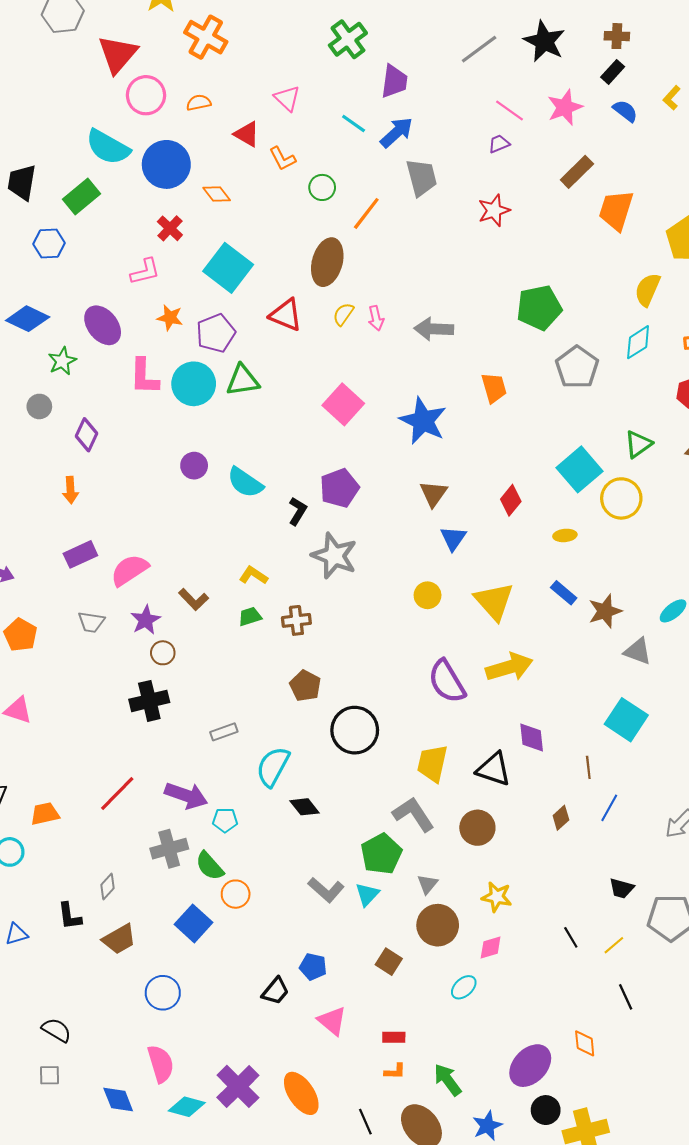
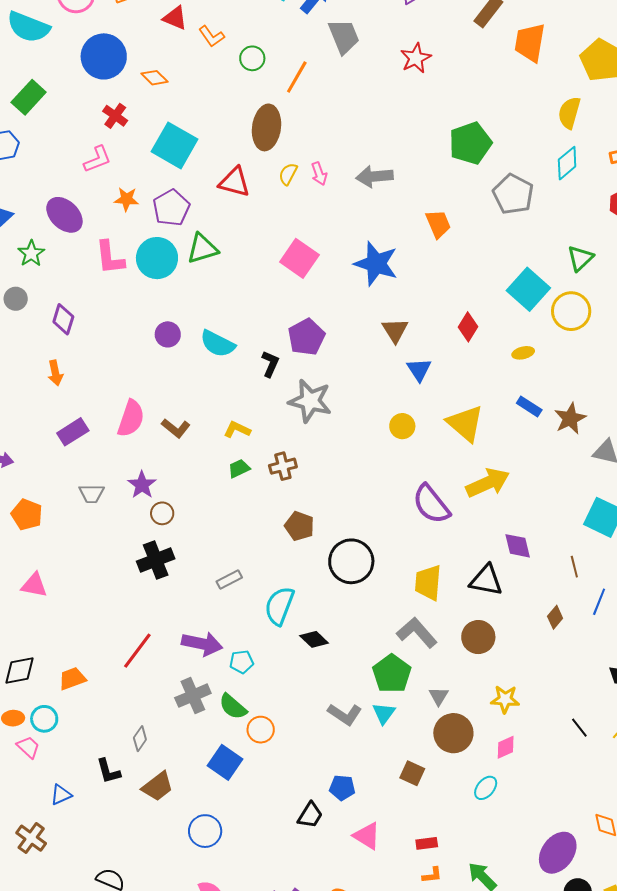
cyan semicircle: (108, 147) -> (28, 27), moved
pink semicircle: (129, 570) -> (131, 418), moved, turned 150
brown L-shape: (194, 599) -> (176, 428), moved

